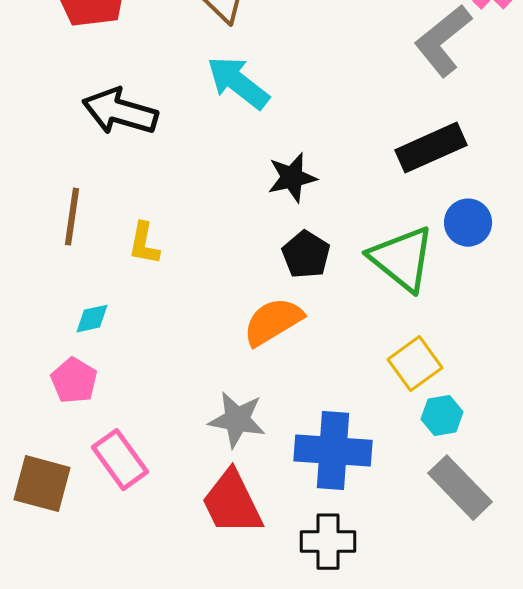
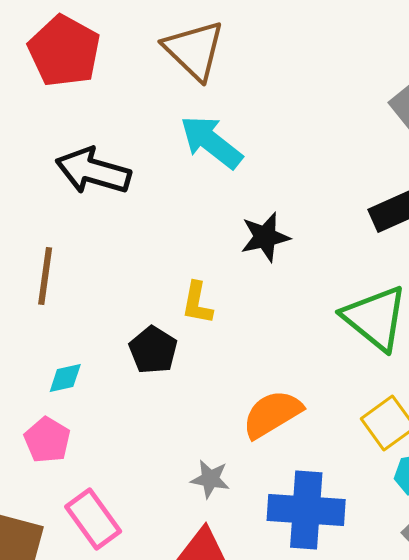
yellow L-shape: (144, 244) -> (197, 303), moved
black pentagon: (306, 255) -> (153, 350), moved
orange semicircle: (273, 322) -> (272, 414), moved
gray star: (237, 420) -> (210, 479), size x0.7

